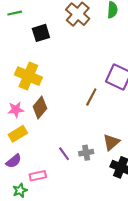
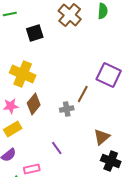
gray cross: (86, 153) -> (67, 109), moved

